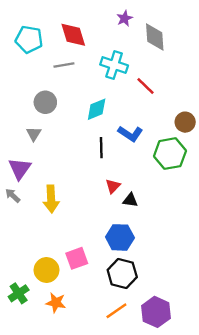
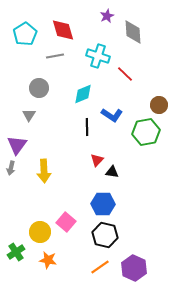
cyan pentagon: (29, 39) -> (25, 34), turned 30
gray arrow: (13, 195) -> (11, 168), turned -120
pink square: (77, 258) -> (66, 222), turned -30

